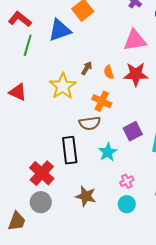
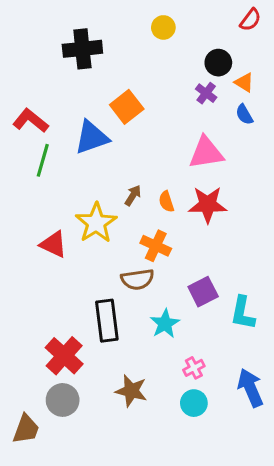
red triangle: (18, 92) -> (53, 244), moved

